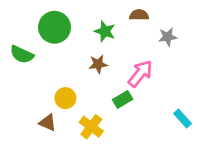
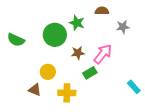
green circle: (54, 27) -> (55, 35), moved
brown star: (98, 64) -> (78, 53), moved
yellow cross: (91, 127) -> (67, 93), turned -36

